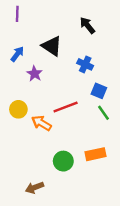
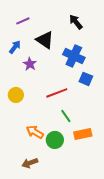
purple line: (17, 14) -> (23, 21), moved, turned 64
blue cross: (85, 64) -> (74, 56), size x1.5
green line: (104, 113) -> (66, 116), moved
orange arrow: (41, 123) -> (35, 132), moved

